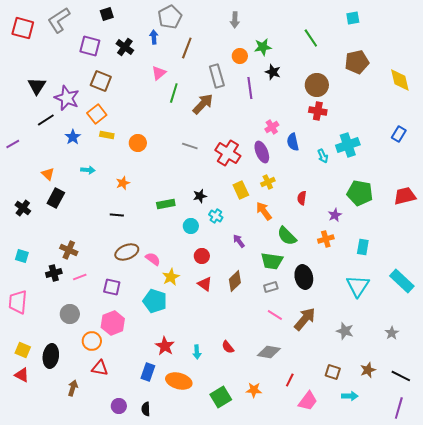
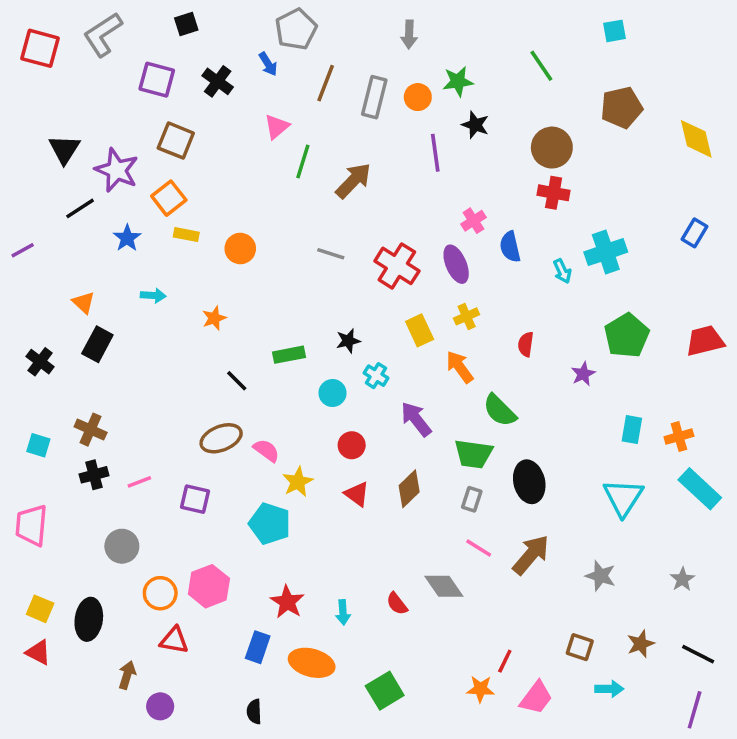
blue arrow: (154, 37) -> (268, 64), turned 152
gray rectangle: (217, 76) -> (374, 97), moved, turned 30
green pentagon: (360, 193) -> (627, 336), turned 30
black line: (117, 215) -> (237, 381), moved, turned 40
orange cross: (326, 239) -> (679, 437), moved
purple arrow: (239, 241) -> (416, 419), size x1.5
brown cross: (69, 250) -> (91, 430), moved
gray rectangle: (271, 287) -> (472, 499), turned -56
pink hexagon: (113, 323) -> (209, 586), moved
gray diamond: (269, 352) -> (444, 586), moved, turned 45
orange star: (254, 390) -> (480, 689), moved
purple circle: (119, 406) -> (160, 706), moved

